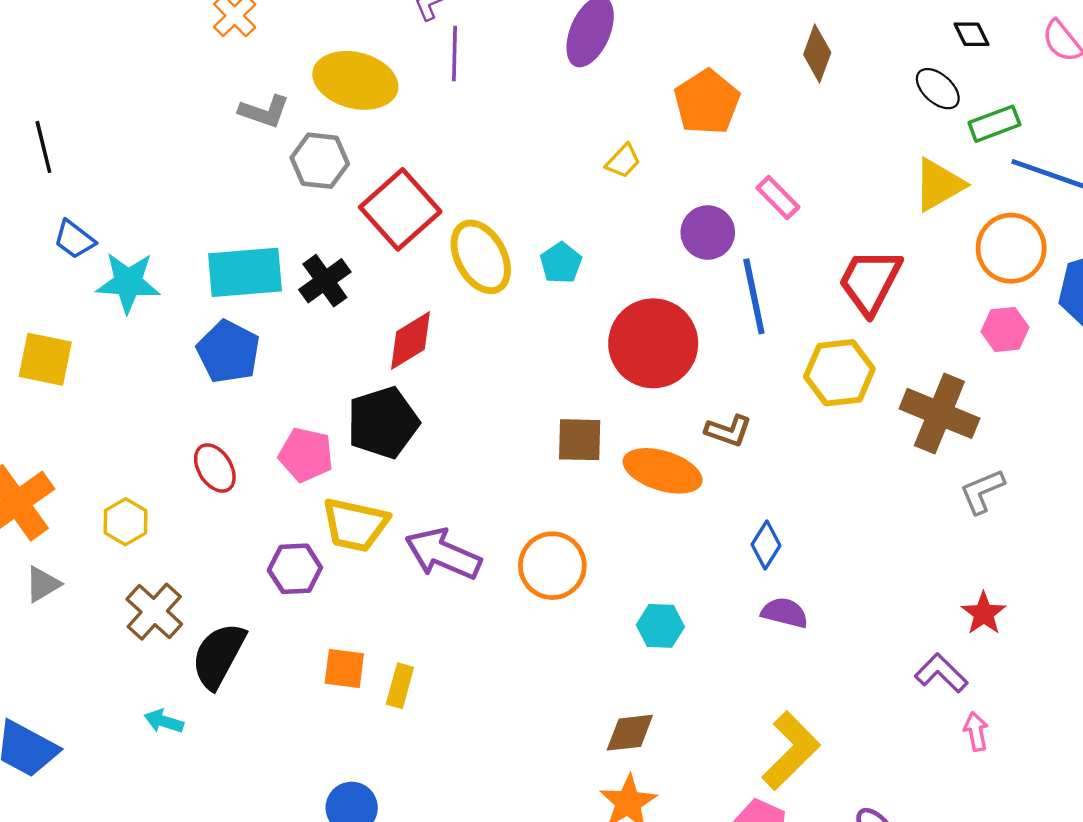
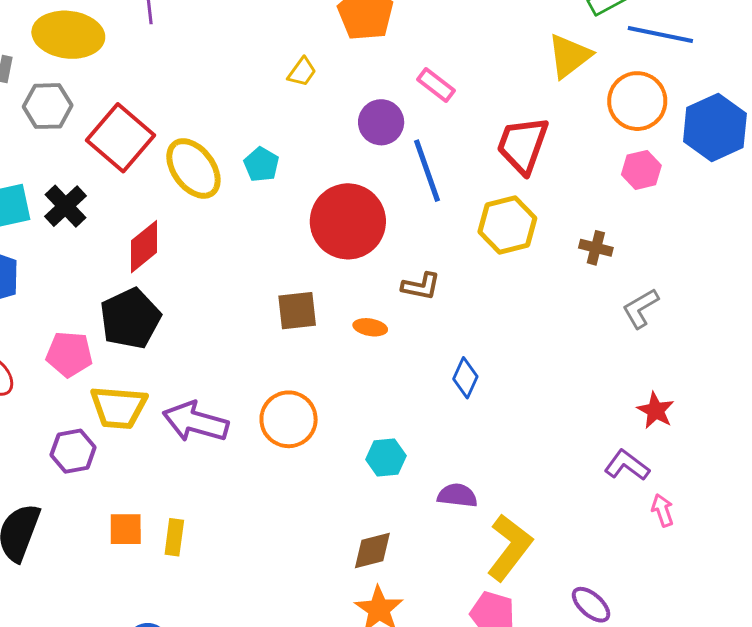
brown cross: (939, 413) -> (596, 248), size x0.5
orange ellipse: (663, 471) -> (370, 327), size x0.5
purple semicircle: (785, 613) -> (457, 495), moved

